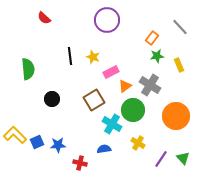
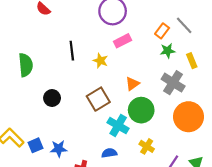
gray line: (180, 27) -> (184, 25), moved
yellow star: (93, 57) -> (100, 61), moved
pink rectangle: (111, 72) -> (122, 41), moved
gray cross: (150, 85) -> (173, 83), moved

